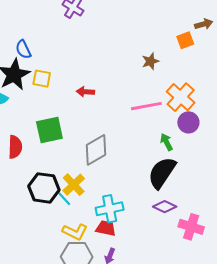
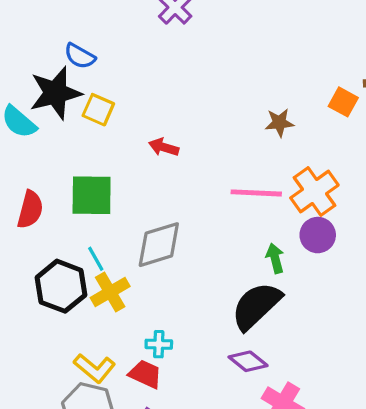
orange square: (185, 40) -> (343, 102), turned 36
blue semicircle: (23, 49) -> (80, 56), turned -48
cyan line: (64, 199) -> (96, 259), moved
cyan cross: (110, 209) -> (159, 344), size x0.6

